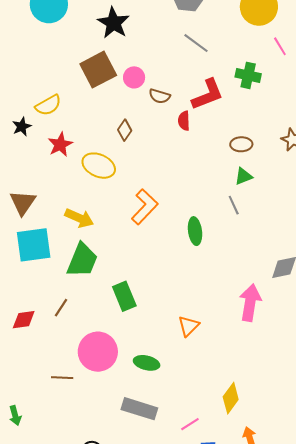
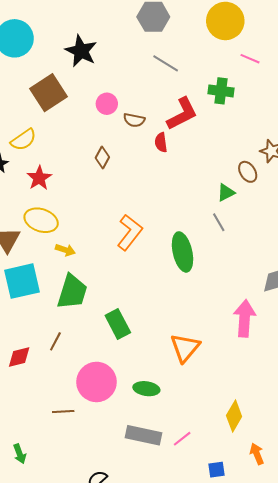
pink line: (280, 46) -> (250, 59), turned -30
brown square: (98, 70) -> (49, 93), moved
brown ellipse: (241, 144) -> (248, 172), moved, turned 65
yellow ellipse: (99, 166) -> (41, 220), moved
yellow arrow: (79, 218) -> (65, 250), size x0.7
green ellipse: (195, 231) -> (183, 252), size x1.4
orange triangle: (189, 326) -> (185, 348), size x1.4
pink line: (190, 424) -> (182, 439), moved

